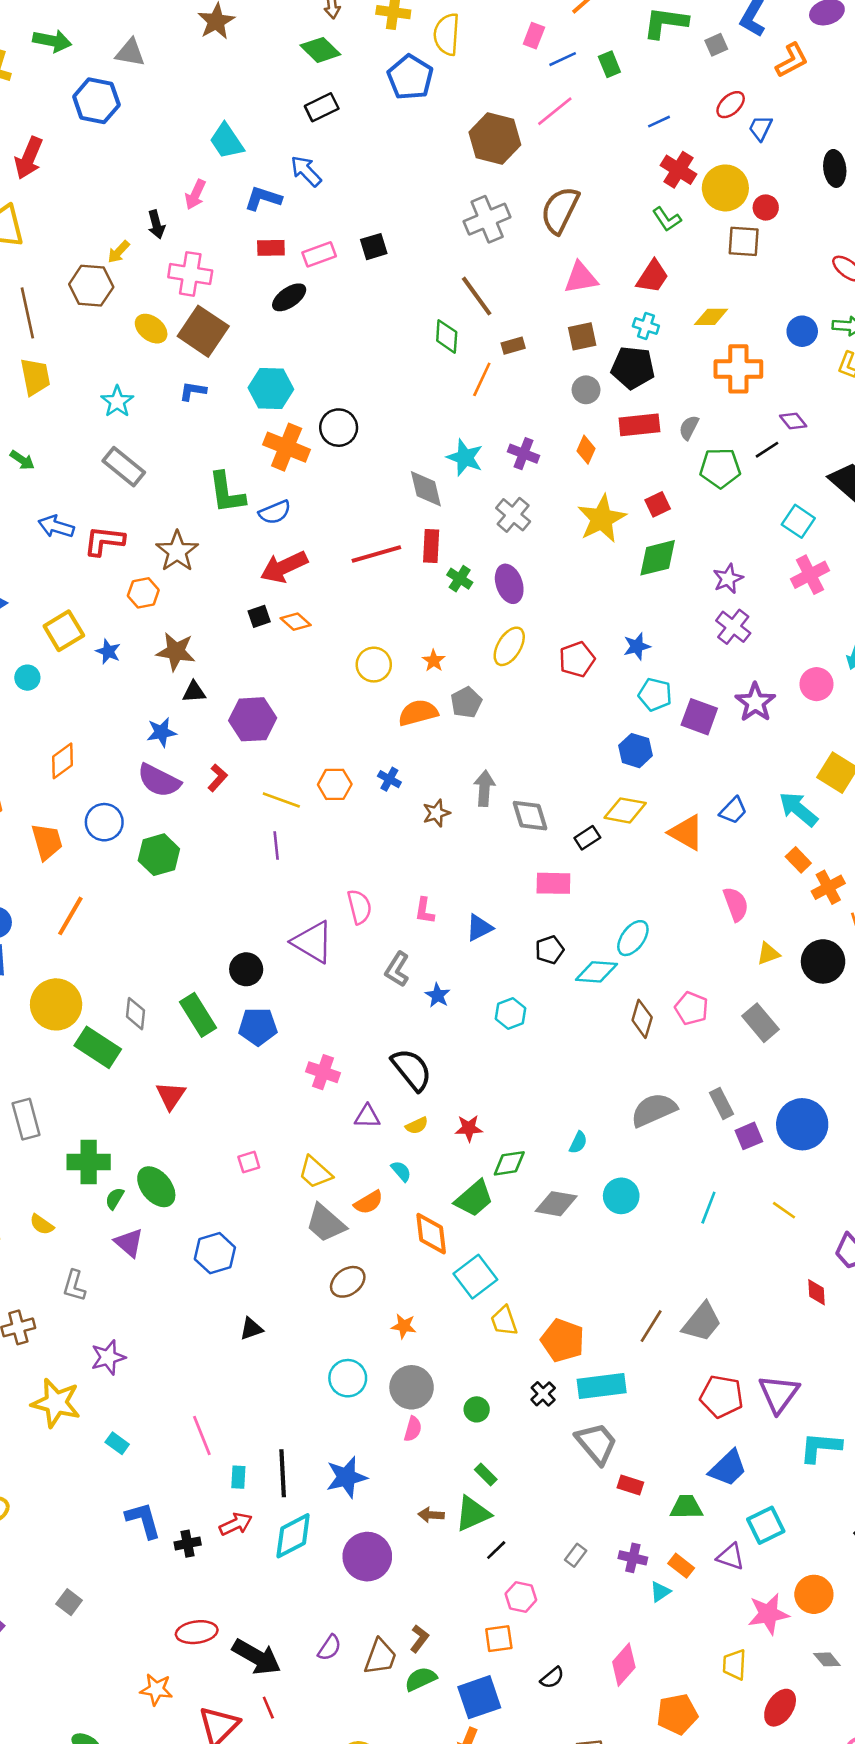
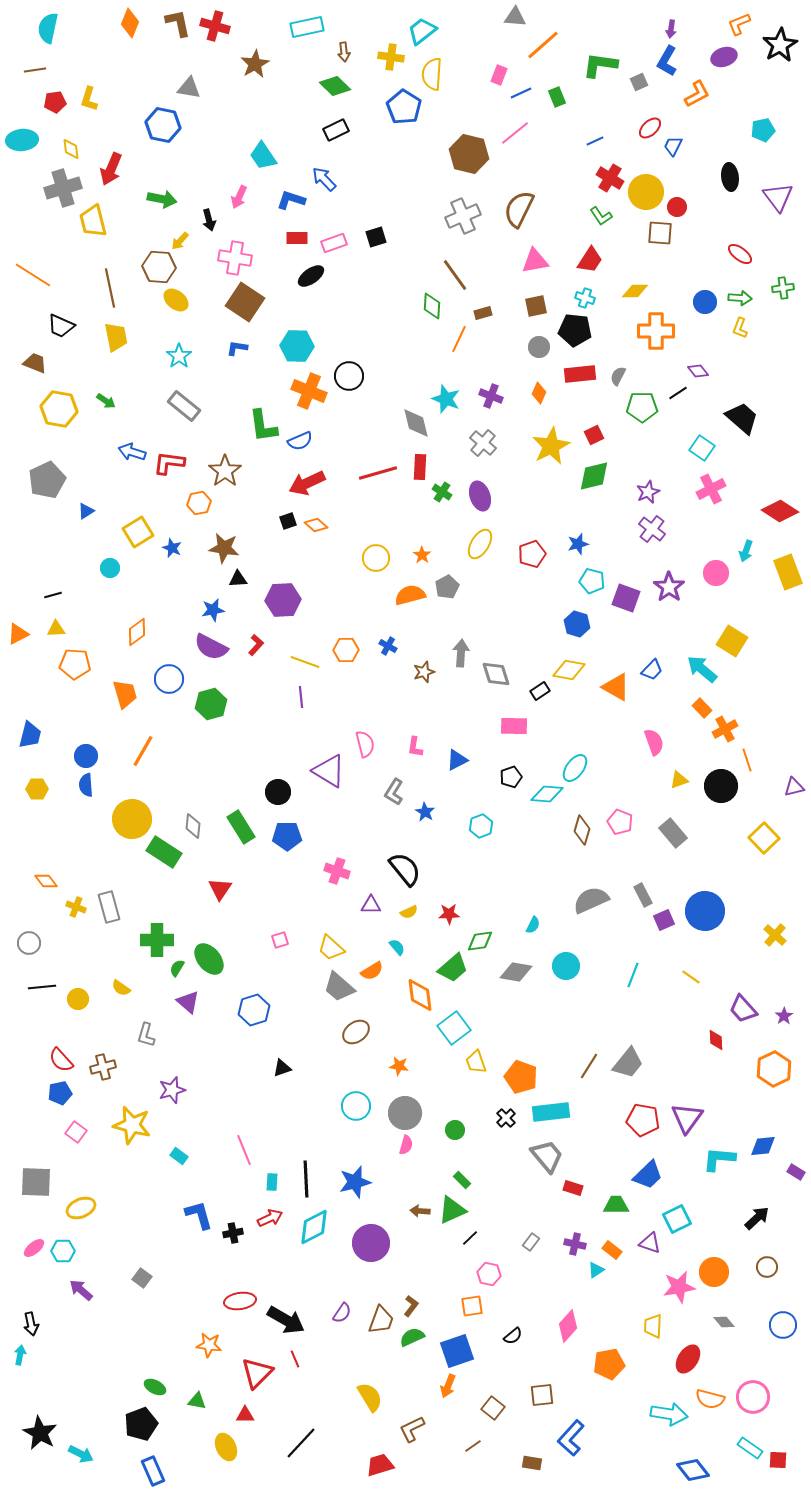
green arrow: (52, 41) -> (162, 199), moved
yellow ellipse: (151, 329) -> (176, 300), moved

